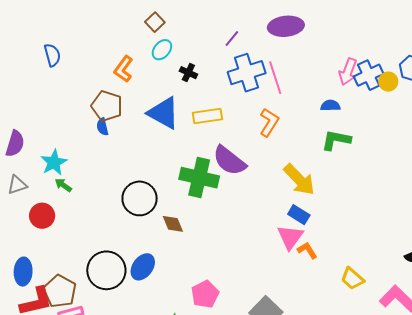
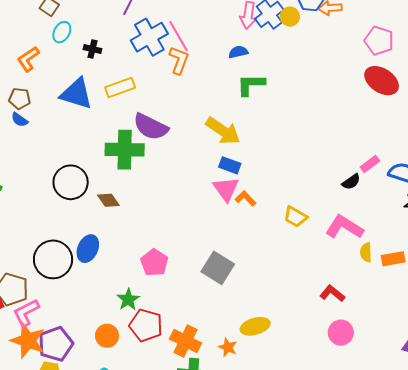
orange L-shape: (123, 69) -> (28, 59), turned 32
brown pentagon: (107, 106) -> (20, 99), size x0.7
orange L-shape: (269, 122) -> (179, 60), moved
blue semicircle: (102, 127) -> (19, 120), turned -30

